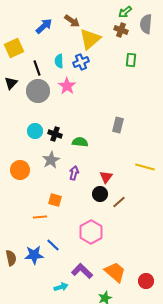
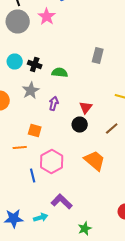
brown line: (119, 202) -> (112, 128), moved
pink hexagon: (91, 232) -> (52, 162), moved
blue line: (53, 245) -> (33, 176), turned 32
blue star: (34, 255) -> (14, 218), moved
orange trapezoid: (115, 272) -> (95, 160), moved

